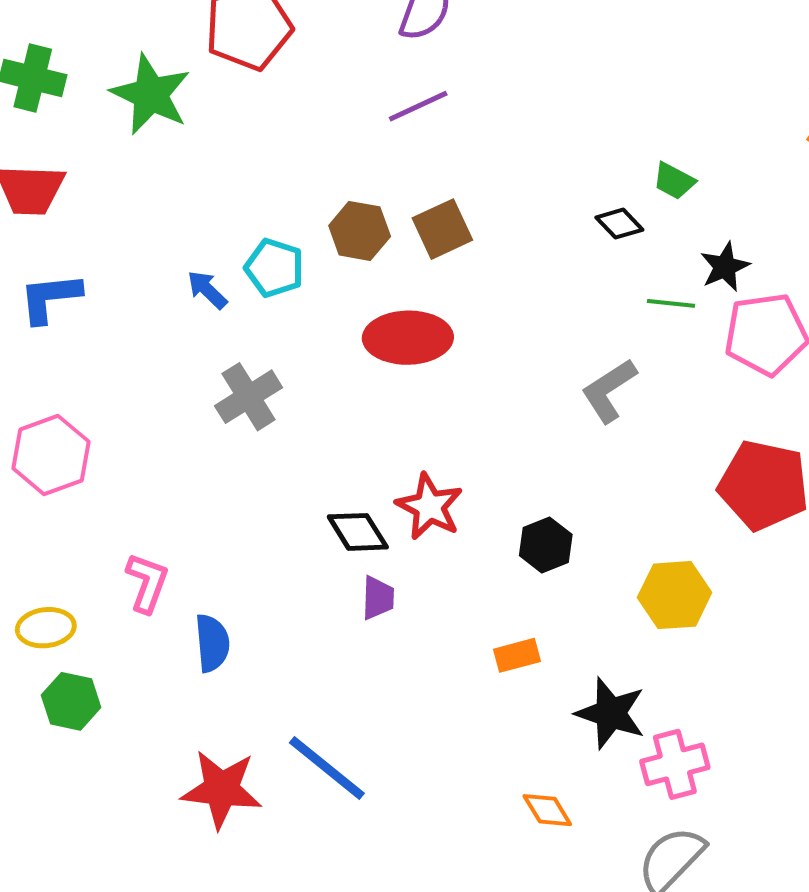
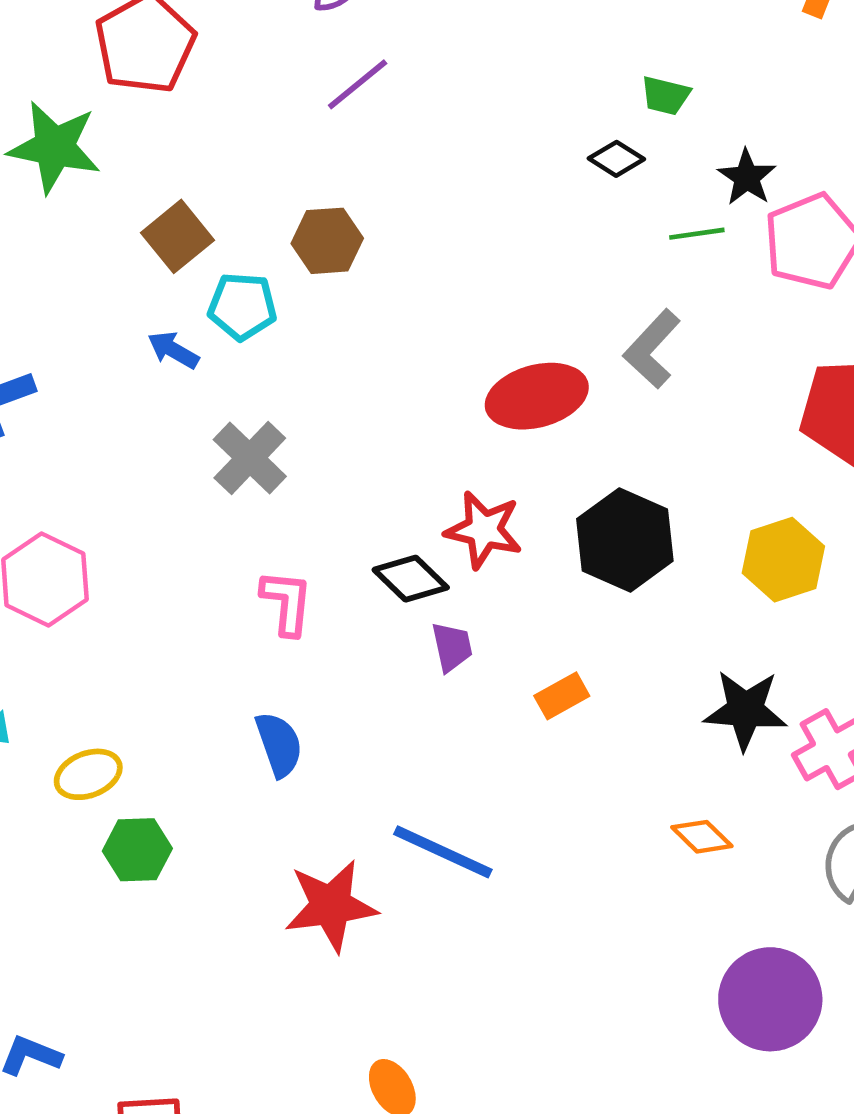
brown square: (442, 229) -> (178, 236), moved
red ellipse: (408, 338) -> (537, 396), moved
black hexagon: (546, 545) -> (625, 540), size x1.6
pink L-shape: (147, 583) -> (287, 602), moved
orange rectangle: (517, 655) -> (562, 696), moved

